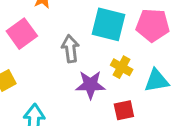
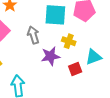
cyan triangle: (157, 81) -> (94, 57), moved

